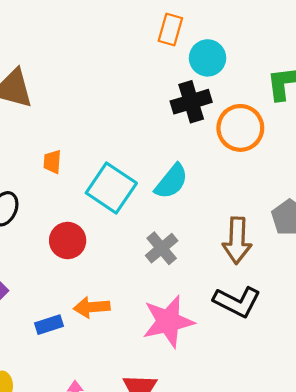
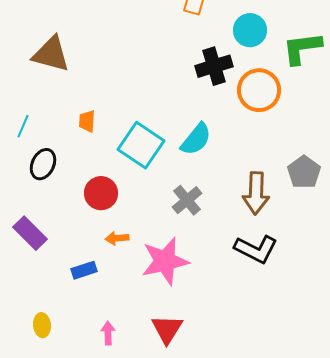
cyan circle: (208, 58) -> (250, 30), moved
orange arrow: (92, 307) -> (117, 238), moved, size x0.7
pink star: (168, 321) -> (165, 261), moved

